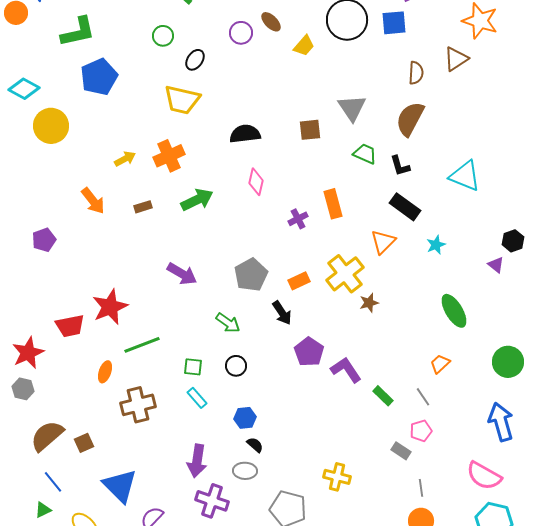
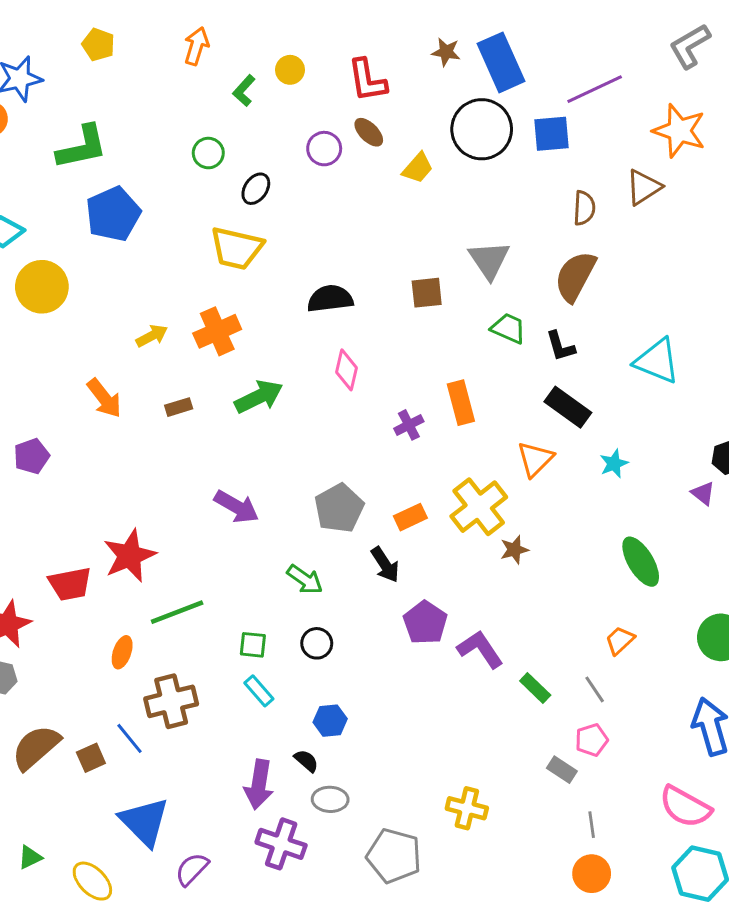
black semicircle: (255, 445) -> (306, 761), moved
blue line: (53, 482) -> (130, 738), moved

